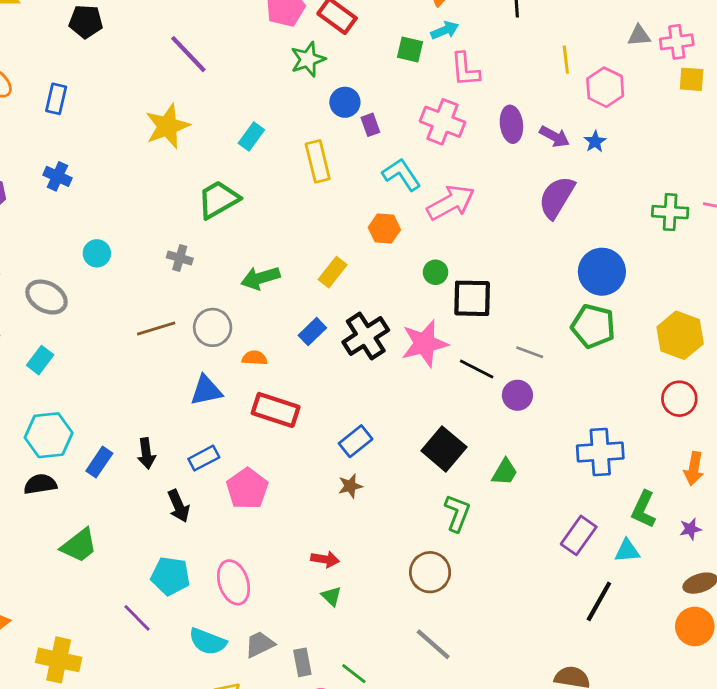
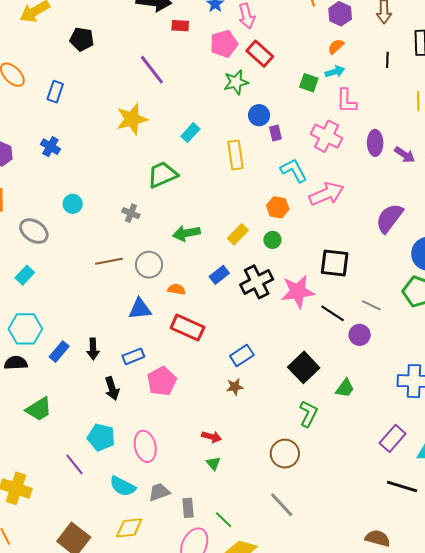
purple semicircle: (557, 197) -> (389, 218), moved
green circle: (436, 272) -> (272, 240), moved
black line: (599, 601) -> (402, 487), turned 72

